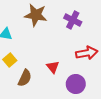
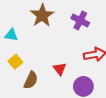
brown star: (36, 15) -> (42, 15), turned 30

